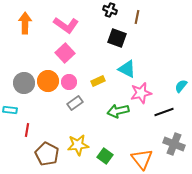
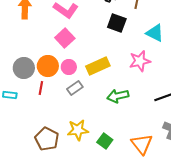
cyan triangle: (127, 69) -> (155, 33), moved
yellow rectangle: (98, 81) -> (98, 66), size x1.6
pink star: (141, 93) -> (140, 61), moved
red line: (27, 130) -> (41, 88), moved

